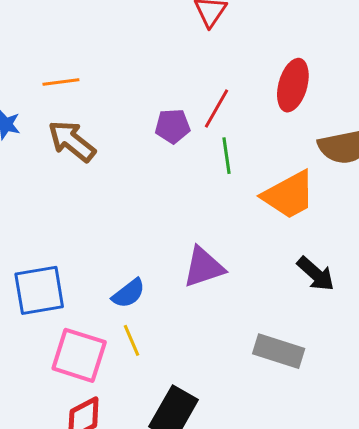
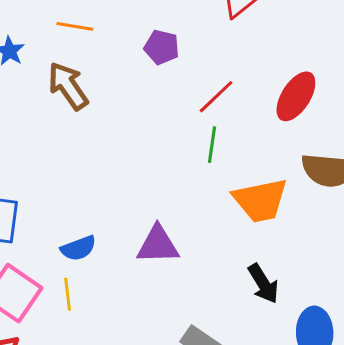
purple pentagon: (173, 126) -> (162, 47), moved

